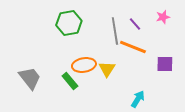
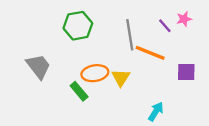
purple line: (135, 24) -> (165, 26), moved
gray trapezoid: (30, 78) -> (38, 66), moved

